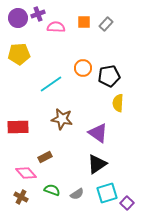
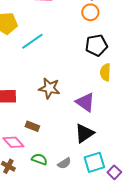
orange circle: (83, 68) -> (90, 12), moved
cyan line: (51, 84) -> (32, 41), moved
brown rectangle: (45, 157) -> (32, 126), turned 48

